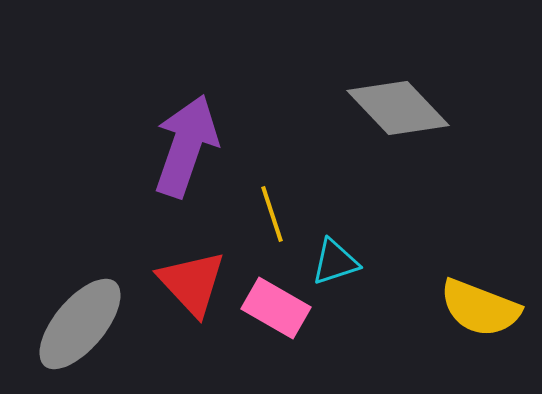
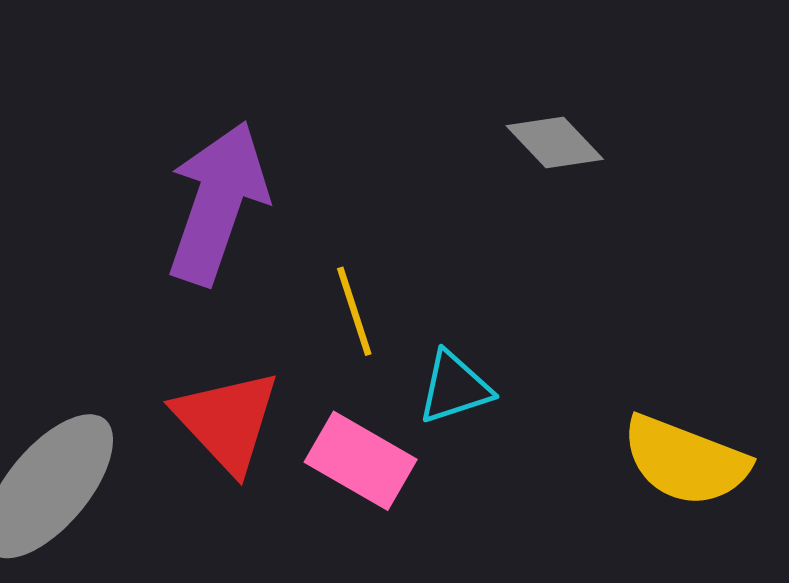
gray diamond: (398, 108) -> (555, 142), size x0.6

